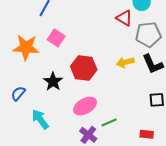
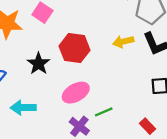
cyan arrow: (40, 119) -> (23, 108), turned -55
red rectangle: (147, 134) -> (148, 126), turned 40

